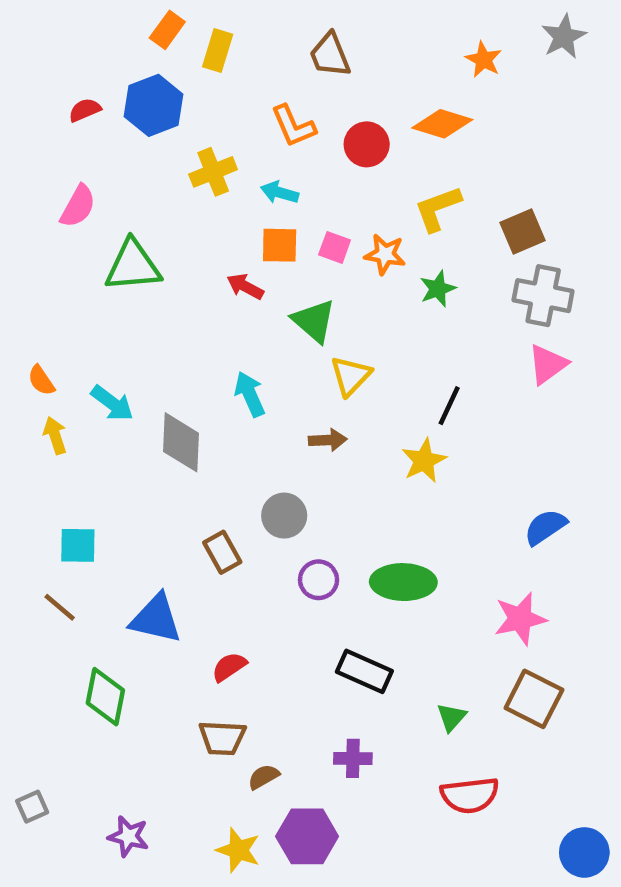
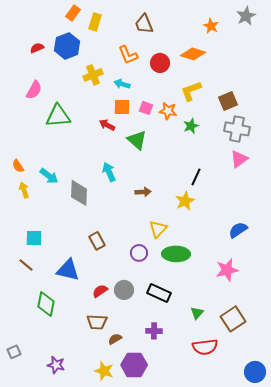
yellow triangle: (351, 376) -> (158, 229), moved
gray circle: (284, 516) -> (124, 290), moved
brown square: (534, 699) -> (233, 319), moved, turned 30

